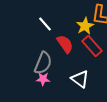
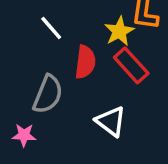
red semicircle: (65, 44) -> (85, 62), turned 42
pink star: (43, 79) -> (24, 135), moved

